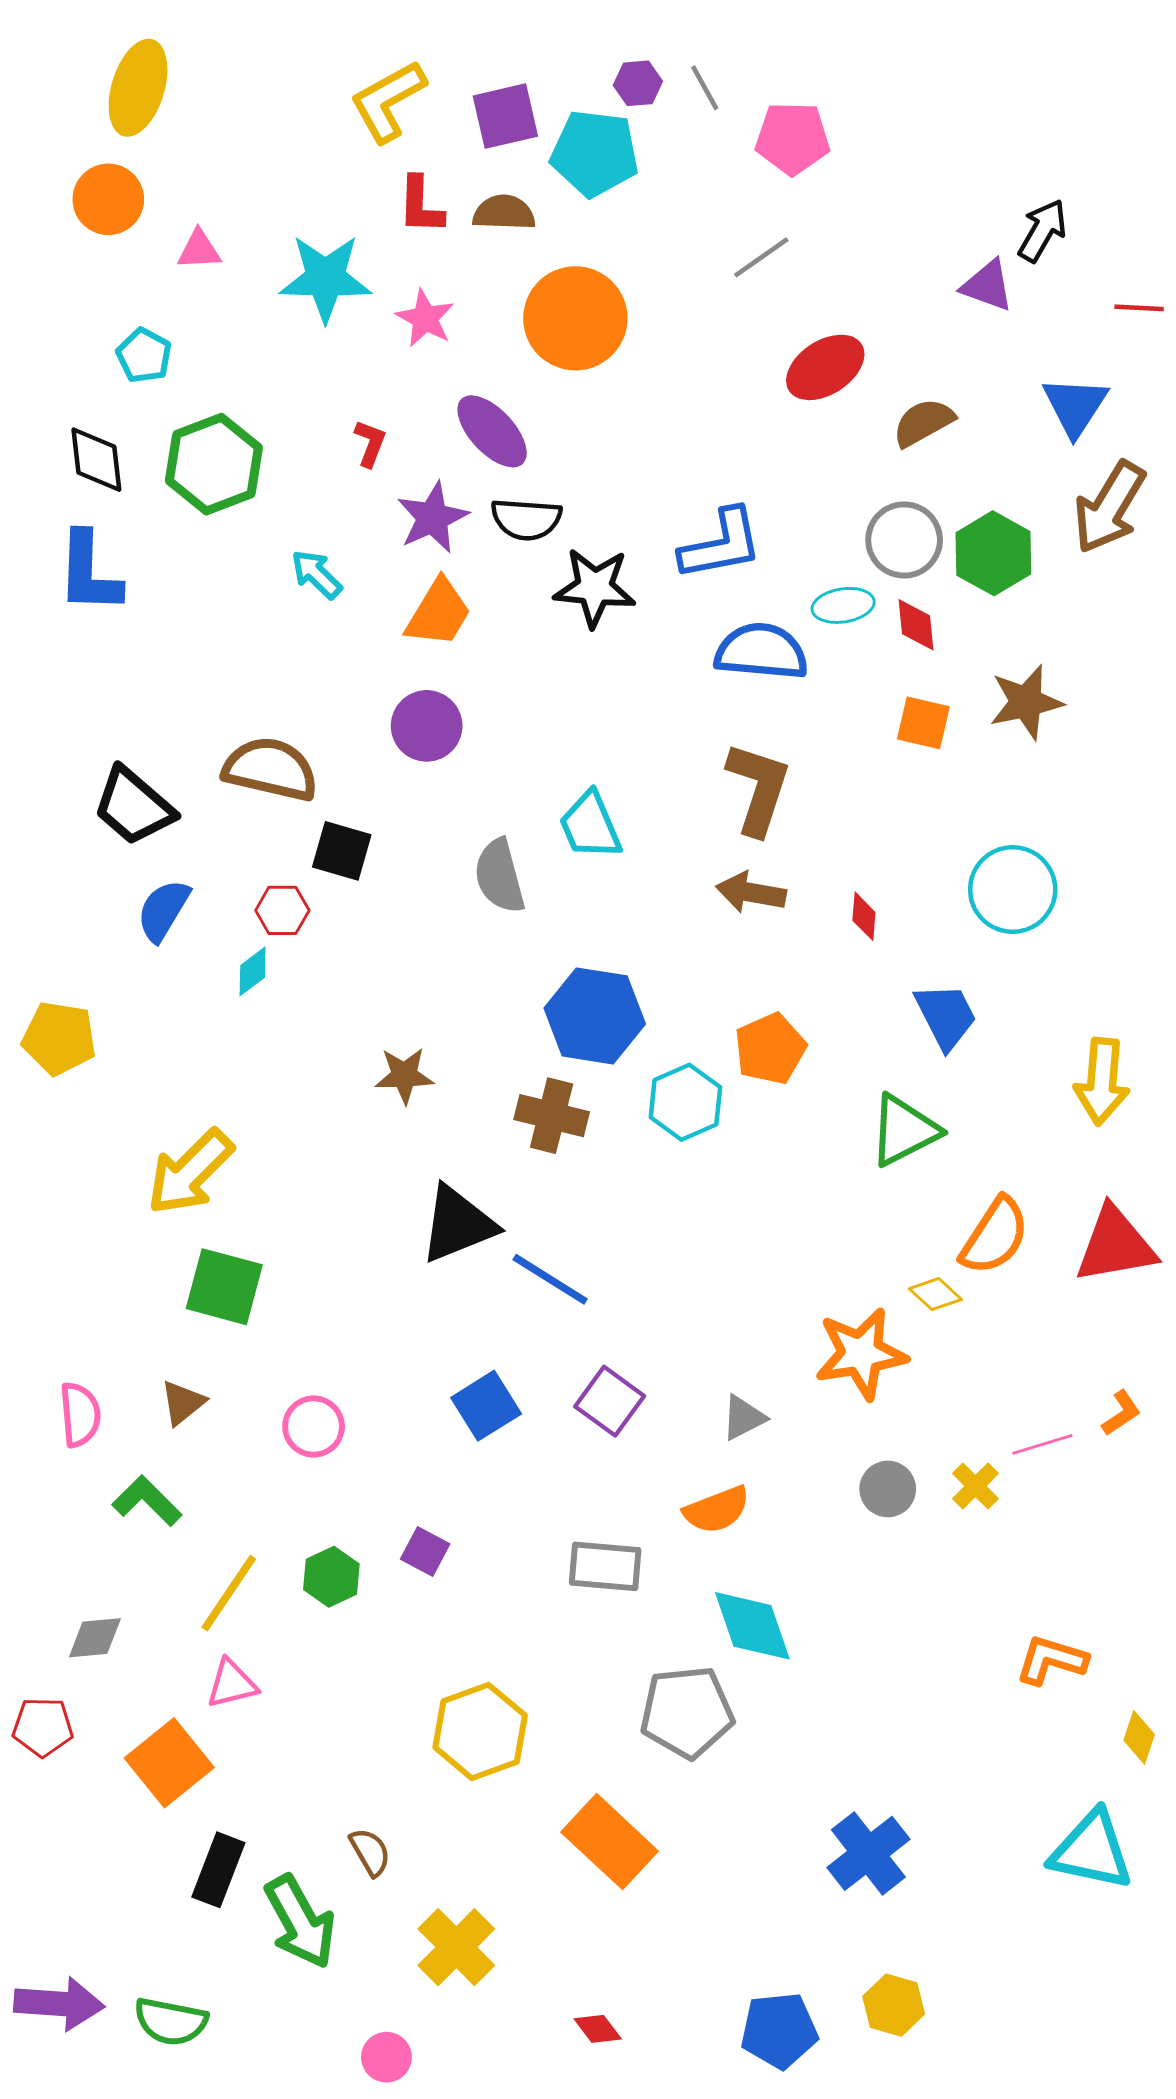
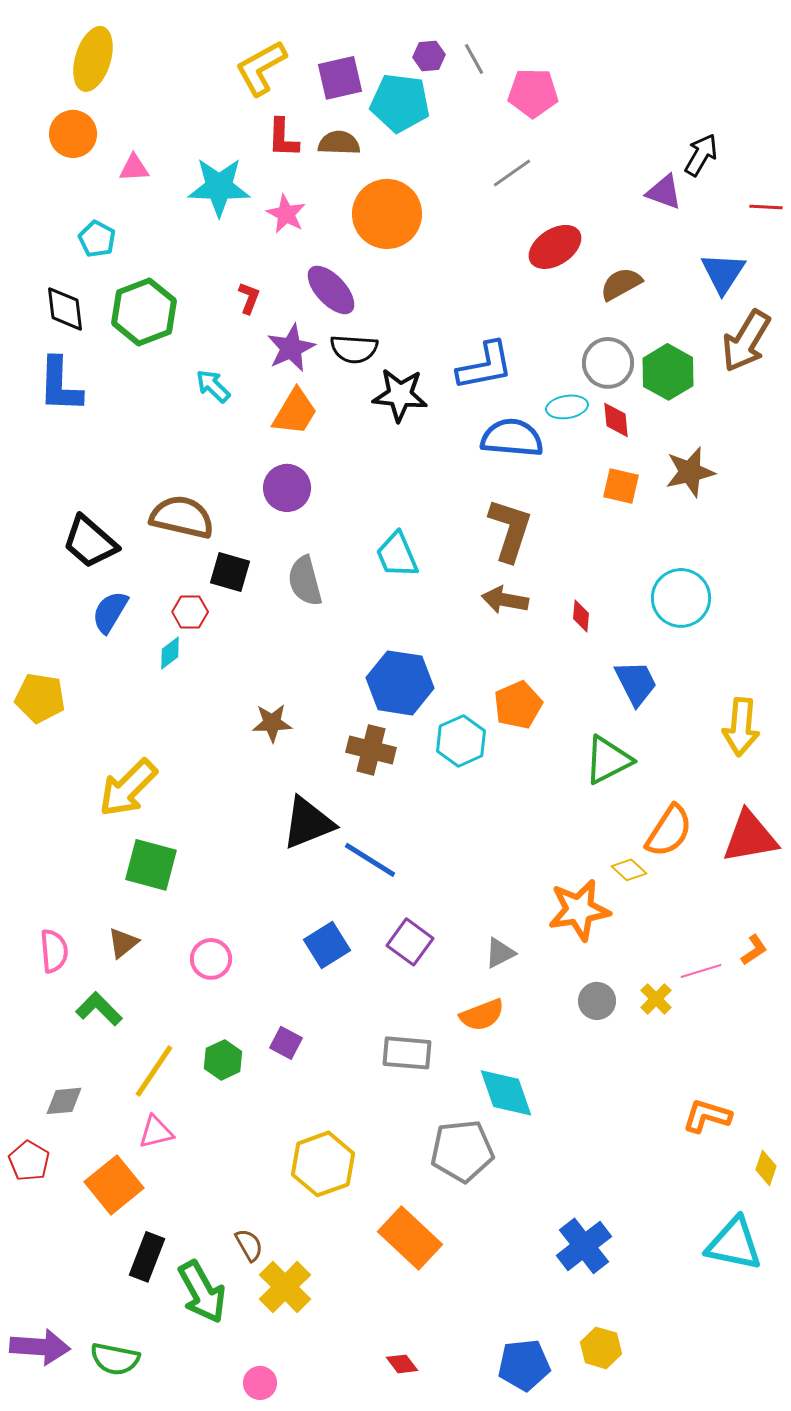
gray semicircle: (499, 876) -> (305, 581), moved
red pentagon: (43, 1727) -> (29, 1161), turned 30
yellow cross: (456, 1947) -> (285, 1287), moved

